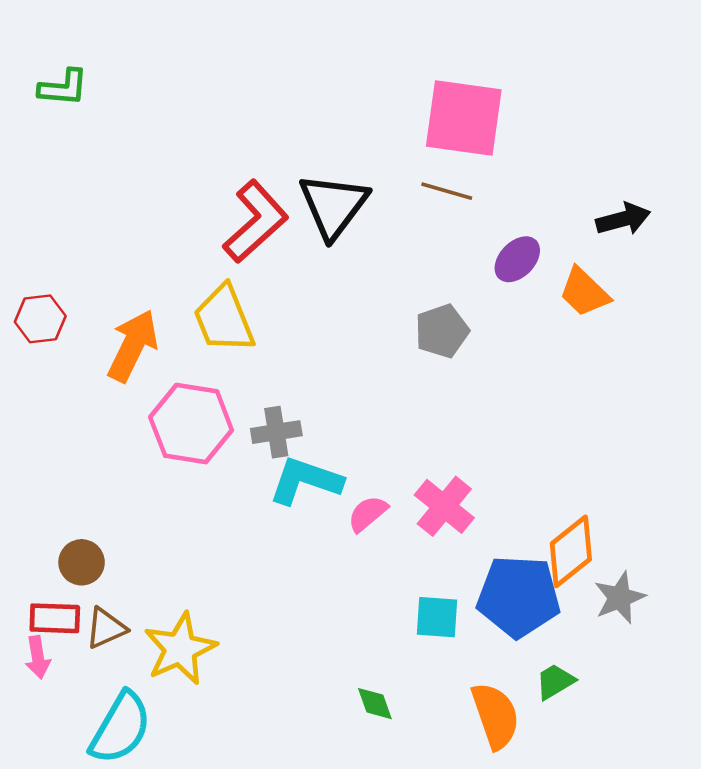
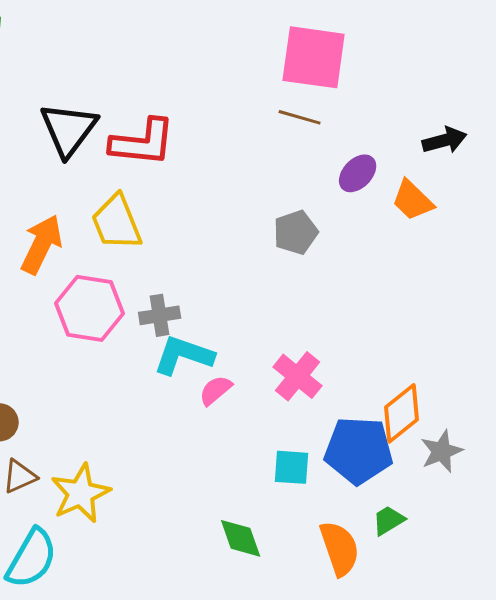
black triangle: (334, 206) -> (69, 129), moved
red L-shape: (256, 222) -> (143, 142), turned 48
pink semicircle: (368, 514) -> (216, 390), moved
green diamond: (375, 704) -> (241, 538), size x1.4

